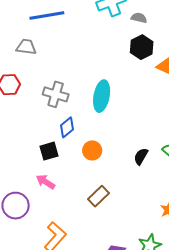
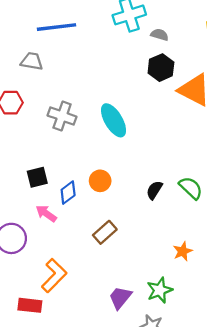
cyan ellipse: (102, 96) -> (114, 120), turned -44
blue diamond: (67, 127) -> (68, 193), moved
black square: (49, 151) -> (37, 177), moved

